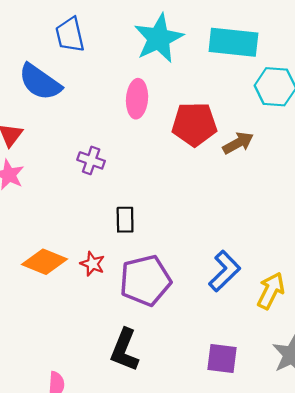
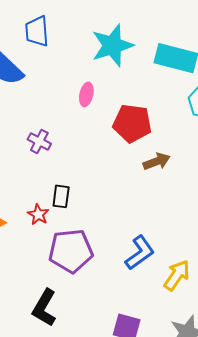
pink ellipse: (137, 99) -> (86, 94), size x0.7
brown arrow: (238, 143) -> (157, 161), moved
red star: (92, 264) -> (38, 214), moved

